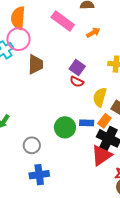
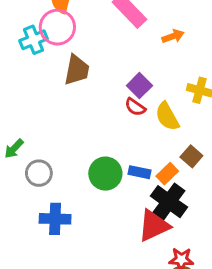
yellow semicircle: (100, 97) -> (167, 116), moved, turned -54
gray circle: (32, 145) -> (39, 173), moved
blue cross: (39, 175) -> (55, 219), moved

